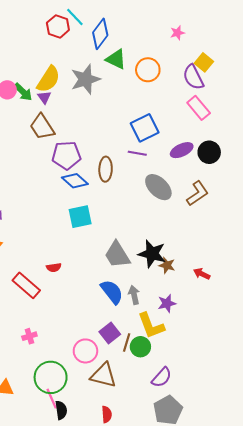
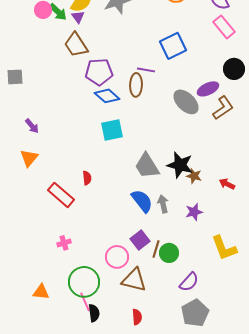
purple ellipse: (182, 150) -> (208, 89), moved
purple line: (137, 153) -> (146, 70), moved
red semicircle: (54, 267) -> (87, 178), turned -88
yellow L-shape: (151, 326) -> (224, 248), moved

